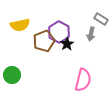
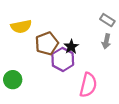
purple hexagon: (59, 32) -> (63, 59), moved
gray arrow: (91, 34) -> (106, 41), moved

